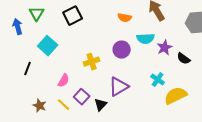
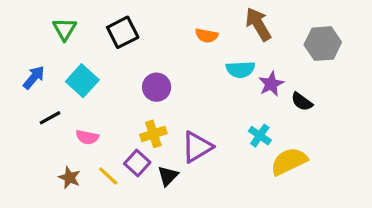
blue arrow: (18, 27) -> (34, 77), moved, turned 56
purple circle: (122, 50) -> (157, 87), moved
yellow cross: (92, 62) -> (153, 134), moved
black line: (28, 69) -> (50, 118), turned 40
pink semicircle: (64, 81) -> (87, 137), moved, turned 72

